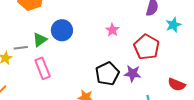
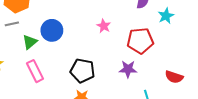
red pentagon: (147, 47) -> (140, 41), turned -30
gray line: (21, 48) -> (12, 24), moved
black pentagon: (107, 74) -> (82, 71), moved, turned -30

